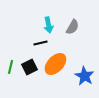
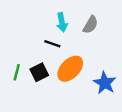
black line: (40, 43) -> (52, 44), turned 32

